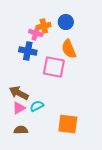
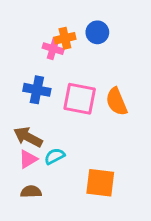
orange semicircle: (69, 49) -> (117, 102), moved
blue cross: (28, 51) -> (37, 90), moved

